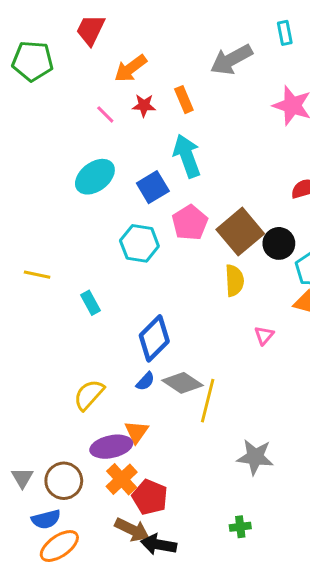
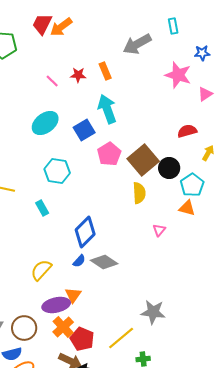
orange arrow: (131, 68) -> (61, 27), moved
cyan hexagon: (139, 243) -> (57, 171), moved
yellow line: (208, 401) -> (121, 338), moved, turned 36

